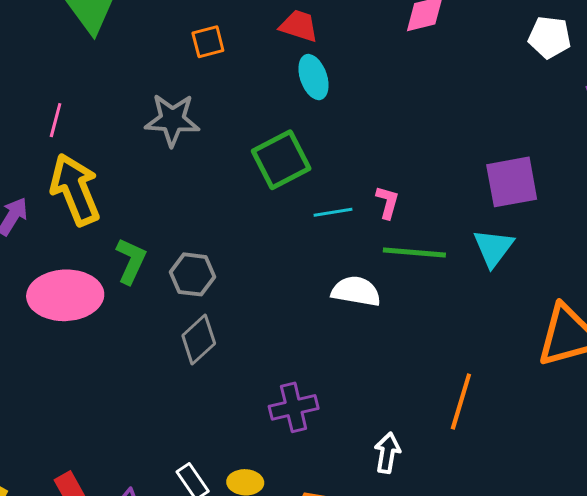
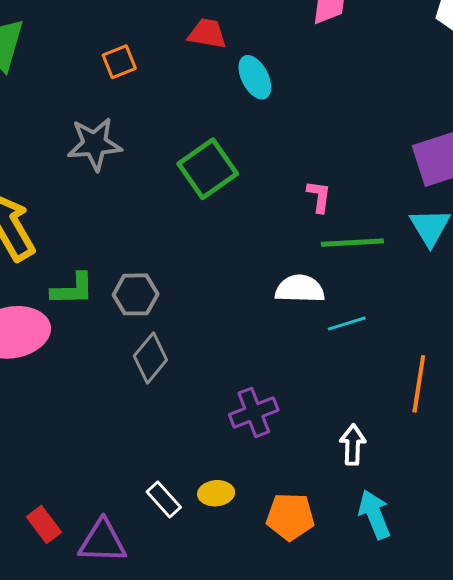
cyan ellipse: (314, 77) -> (255, 77), moved
cyan line: (333, 212) -> (347, 323), moved
green L-shape: (131, 261) -> (73, 289), turned 72

